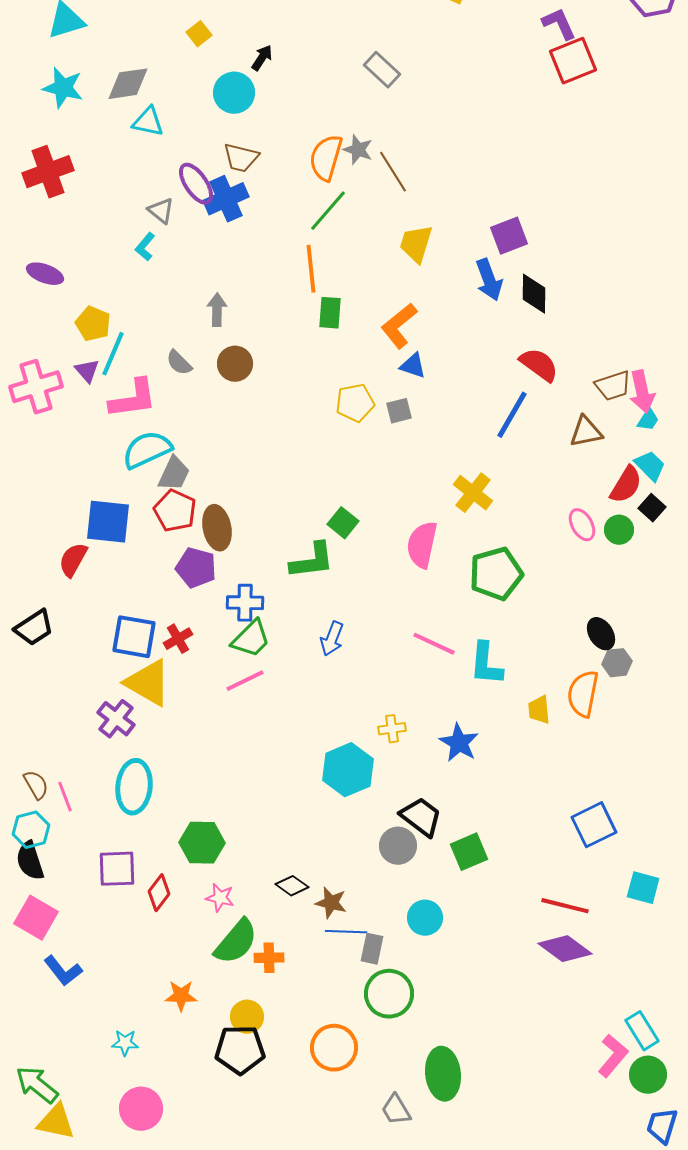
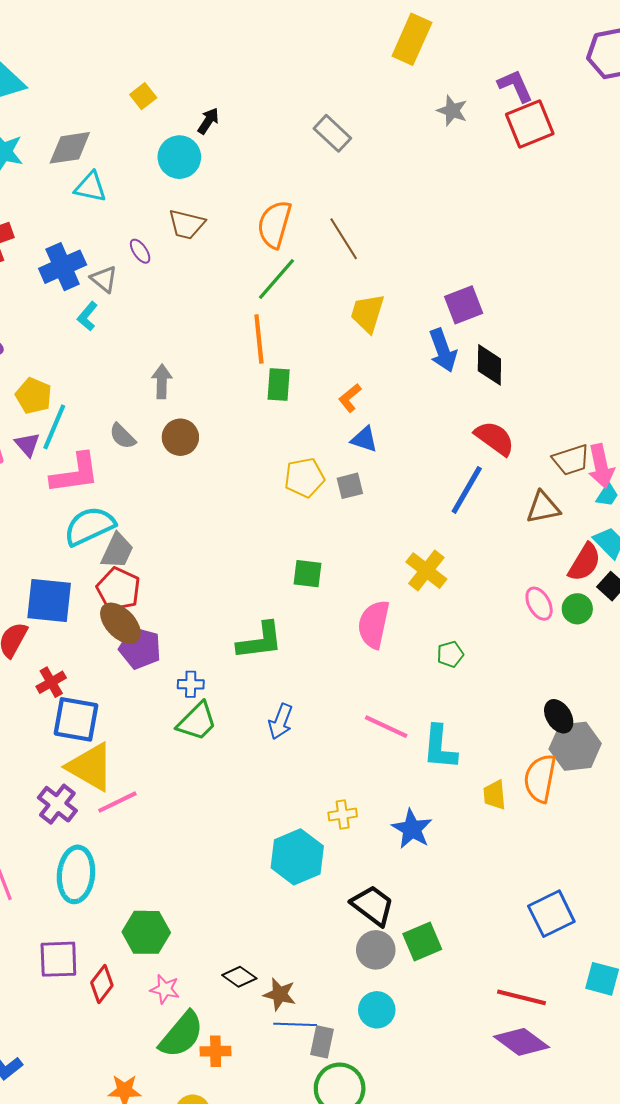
gray star: (358, 150) -> (452, 111), moved
purple ellipse: (196, 184) -> (140, 251), size x0.6
blue cross: (226, 199) -> (63, 267), moved
orange L-shape: (399, 326) -> (350, 398), size x0.6
green square: (343, 523) -> (308, 574), moved, turned -32
brown ellipse: (217, 528) -> (120, 623), moved, turned -33
green pentagon: (496, 574) -> (450, 654), size x0.5
blue cross: (245, 603) -> (191, 684), size x0.7
red cross: (178, 639) -> (51, 682), moved
gray hexagon: (617, 663) -> (575, 746), size x1.6
pink line: (245, 681) -> (117, 802), moved
gray circle: (398, 846) -> (376, 950), moved

